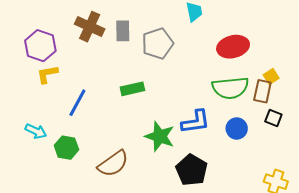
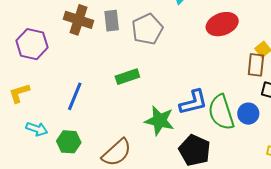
yellow L-shape: (47, 74) -> (19, 93), moved
green semicircle: (230, 88) -> (221, 112), moved, turned 84
blue circle: (237, 129) -> (248, 114), moved

